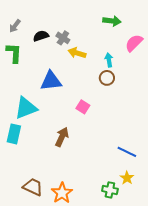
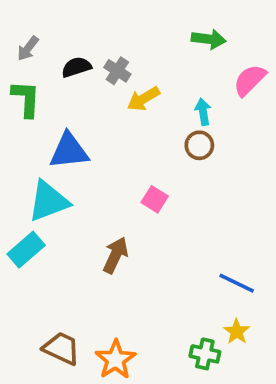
yellow arrow: (77, 53) -> (143, 99), turned -48
blue triangle: (51, 81) -> (69, 151), moved
cyan rectangle: (14, 134) -> (26, 250), turned 36

